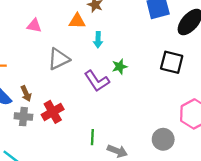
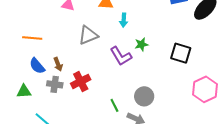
black square: (172, 62) -> (181, 53), moved
green line: (92, 137) -> (114, 105), turned -32
gray circle: (163, 139) -> (144, 96), moved

